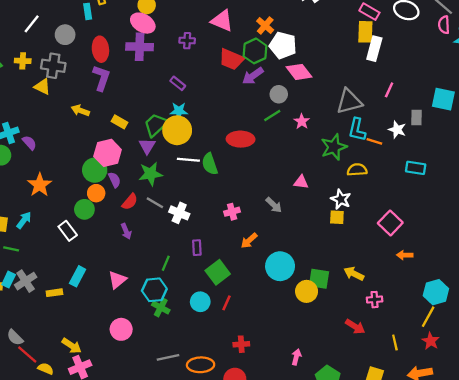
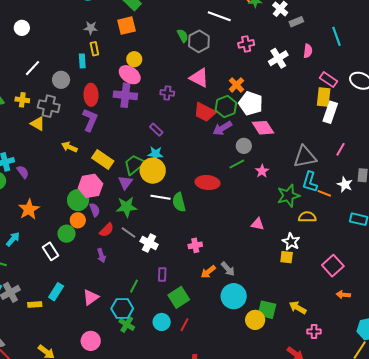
yellow rectangle: (119, 122) -> (103, 159), size x1.5
gray arrow: (274, 205) -> (228, 269), moved

